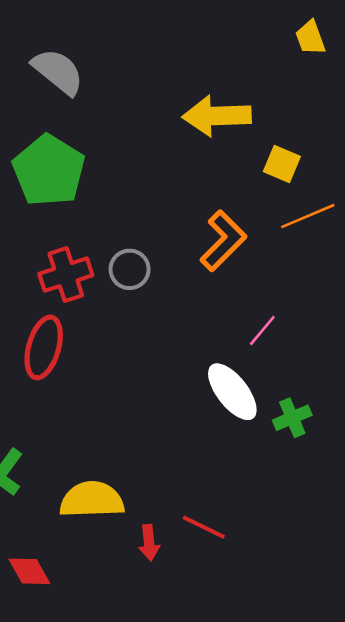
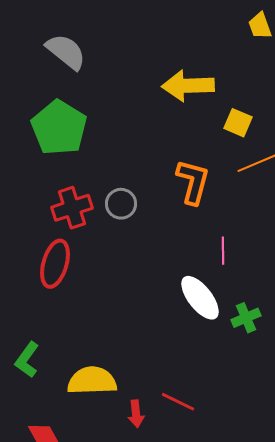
orange L-shape: (223, 241) -> (193, 182), turned -30
pink line: (262, 331) -> (223, 251), turned -40

